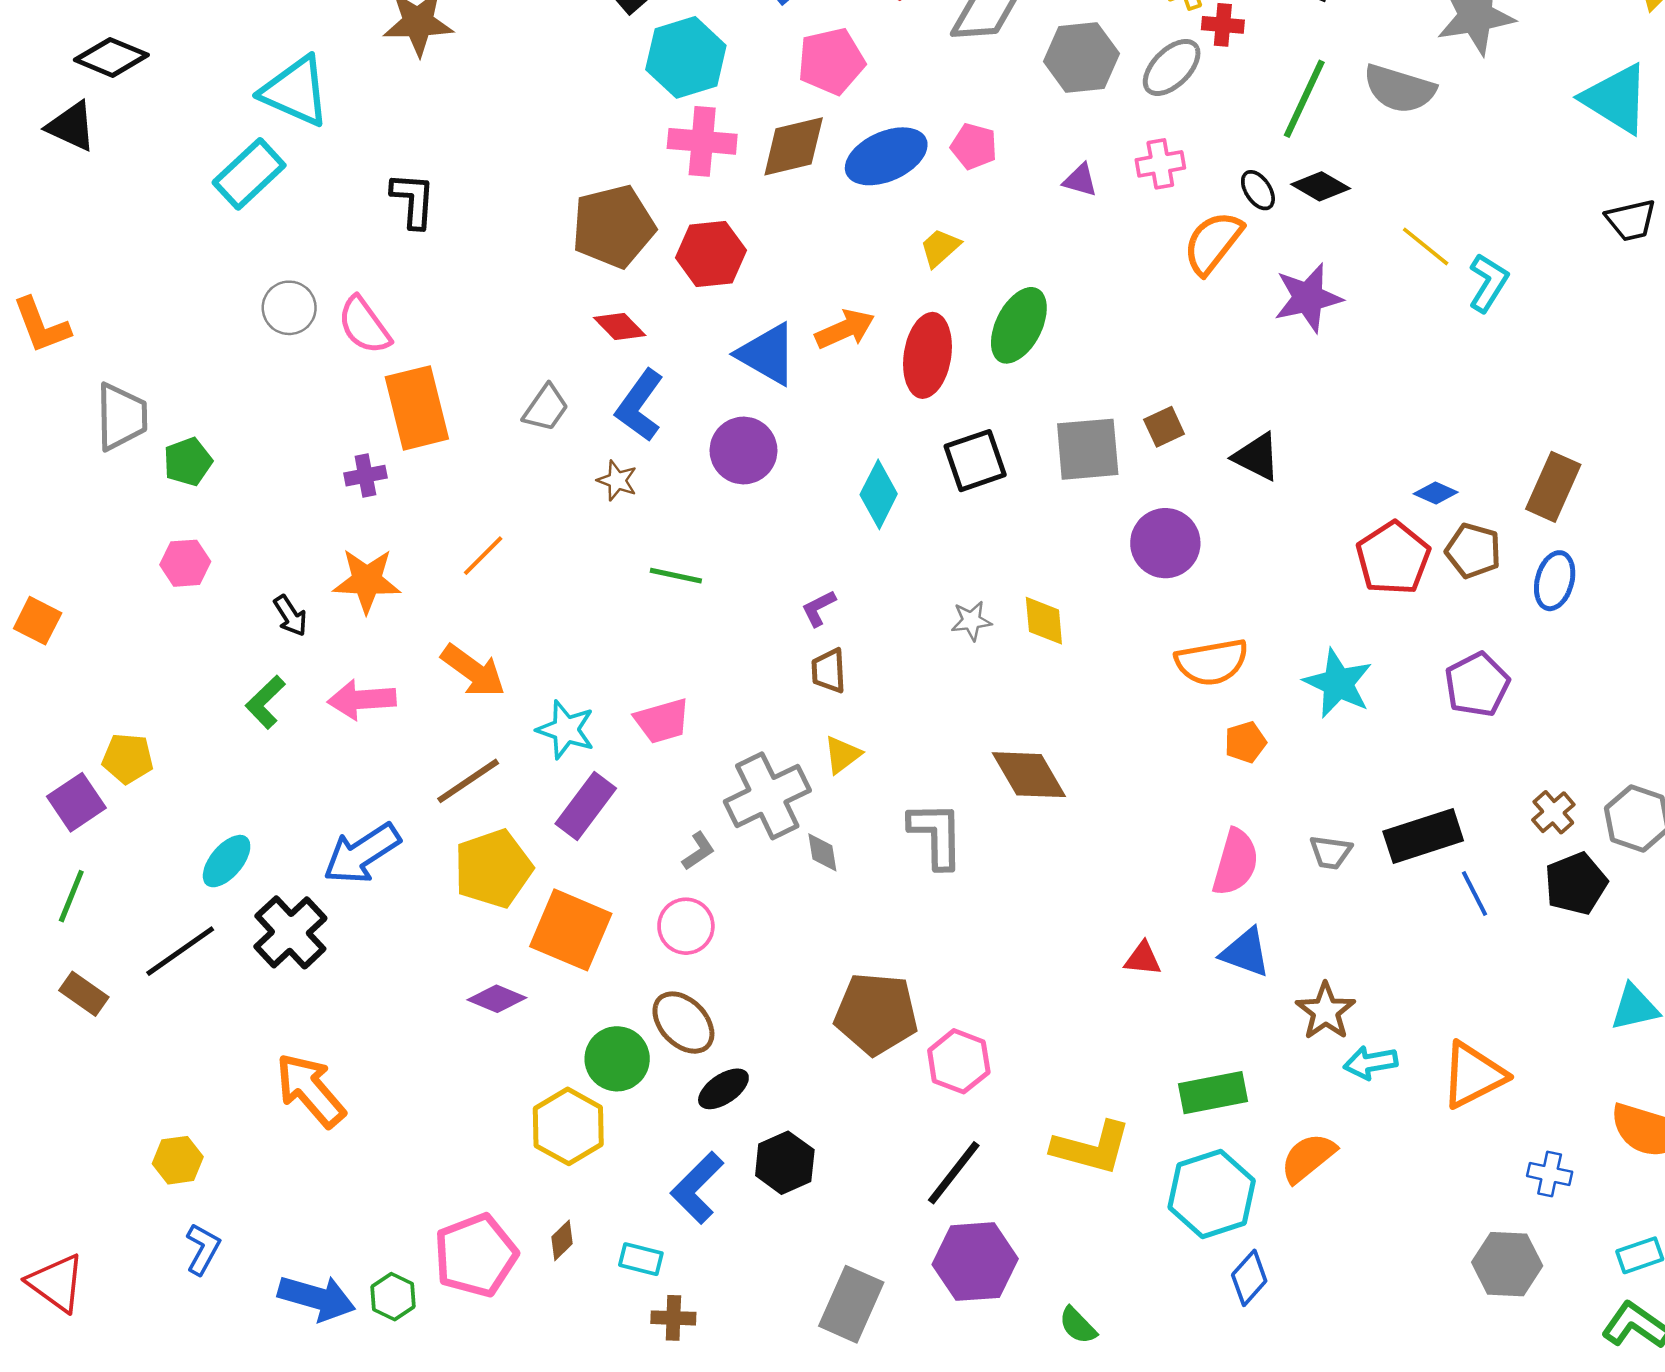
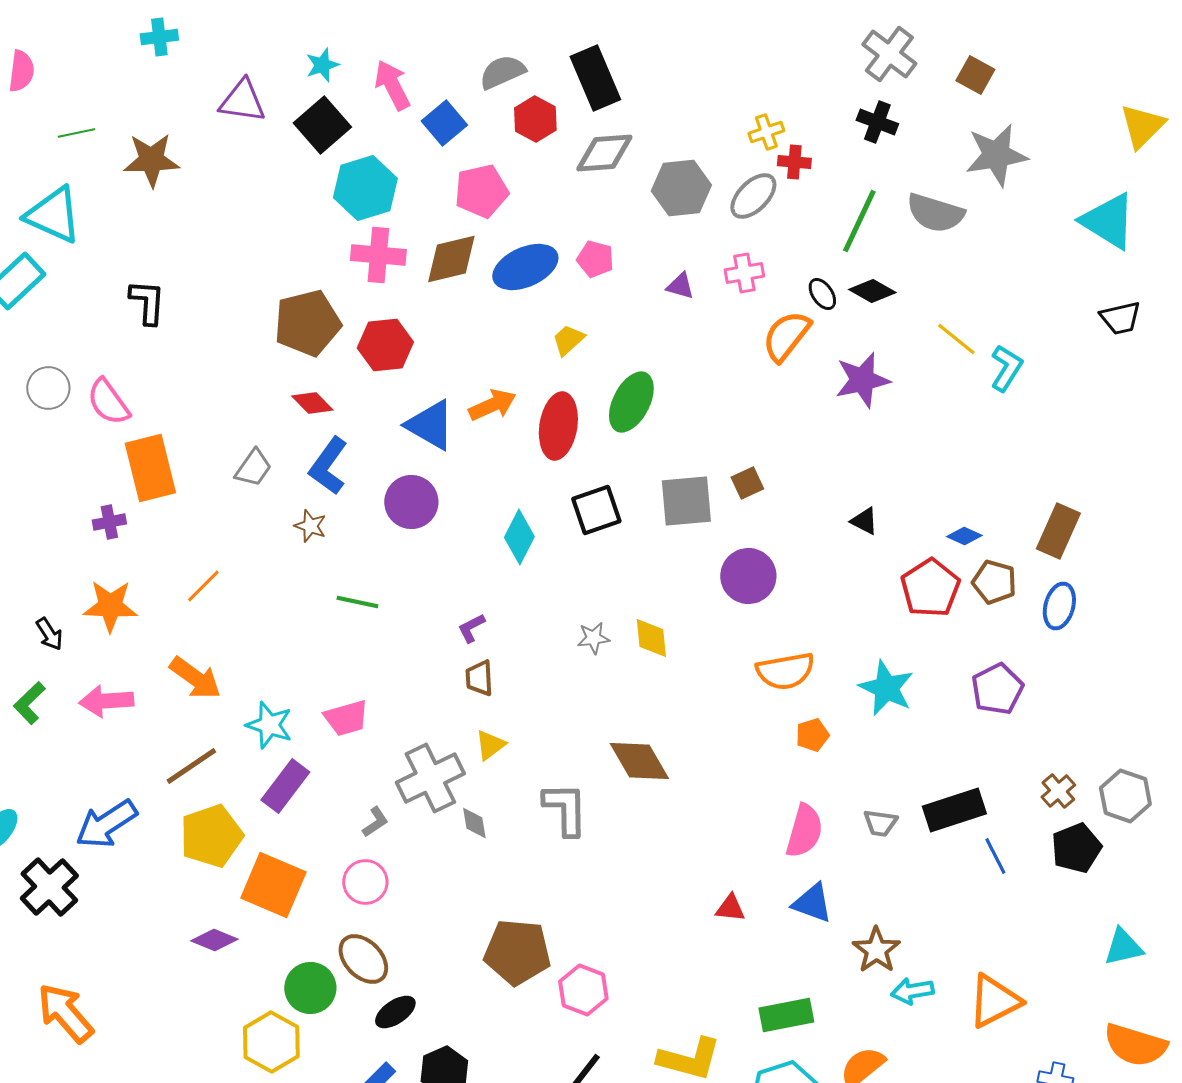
black triangle: (1257, 457) -> (864, 521), moved, size x0.7

